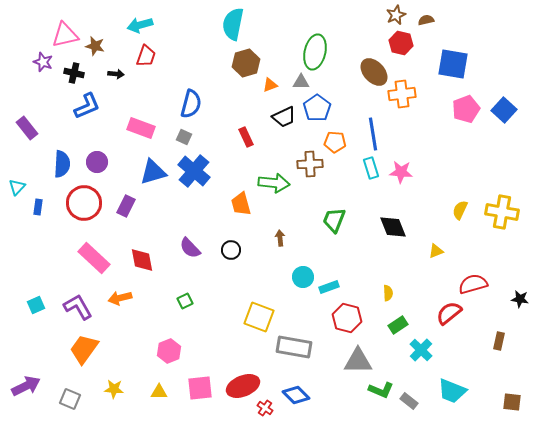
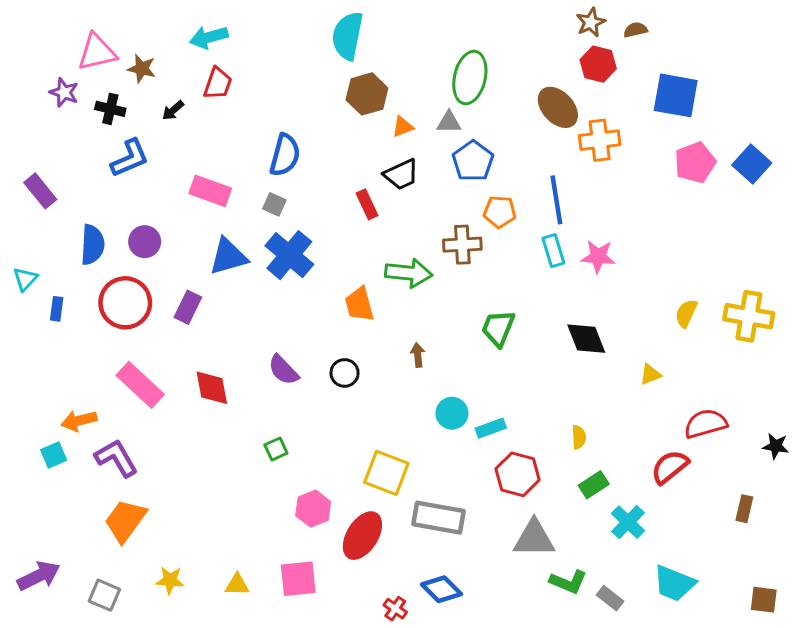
black arrow: (116, 74) -> (173, 110), turned 133
black trapezoid: (284, 117) -> (401, 175), moved
orange arrow: (120, 298) -> (79, 421), moved
pink hexagon: (169, 351) -> (313, 509), moved
red ellipse: (243, 386) -> (362, 536), moved, turned -36

